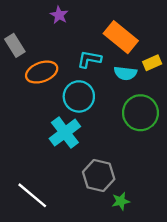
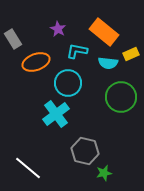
purple star: (59, 15) -> (58, 29), moved

